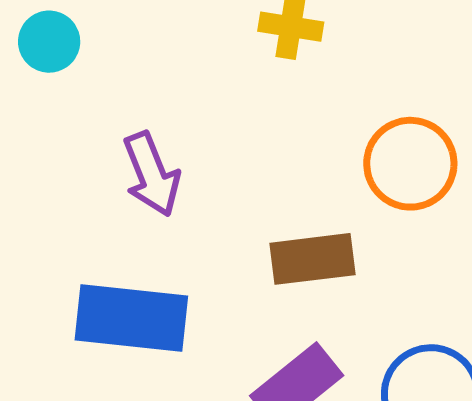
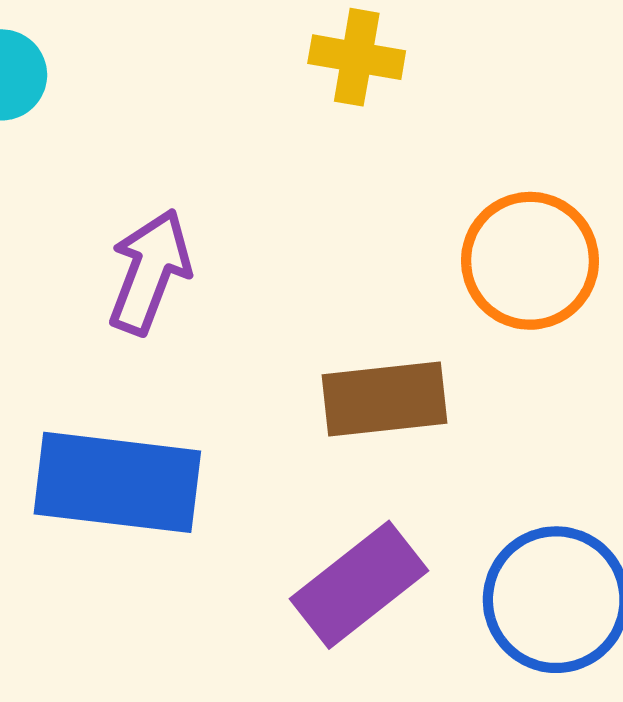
purple arrow: (152, 174) -> (150, 272), turned -138

